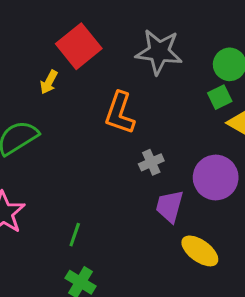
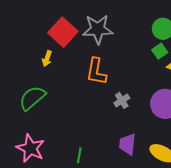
gray star: (159, 52) -> (98, 29), moved
purple trapezoid: (170, 206) -> (127, 144), moved

